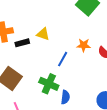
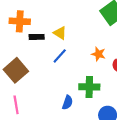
blue line: (63, 59) -> (60, 56), moved
green cross: (49, 84) -> (89, 87), moved, turned -36

